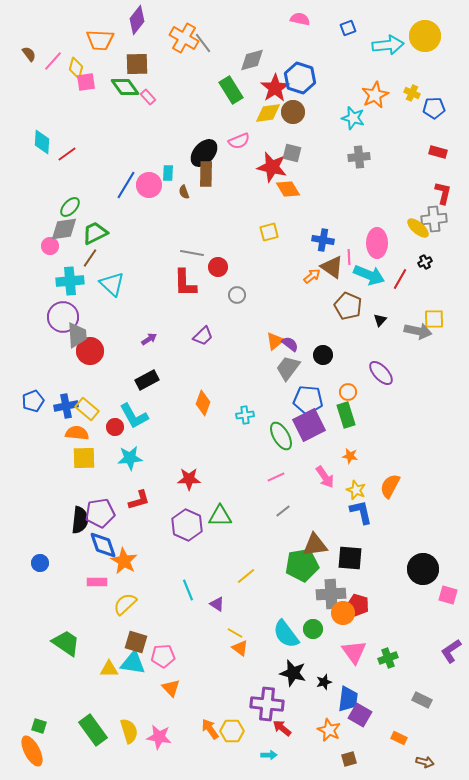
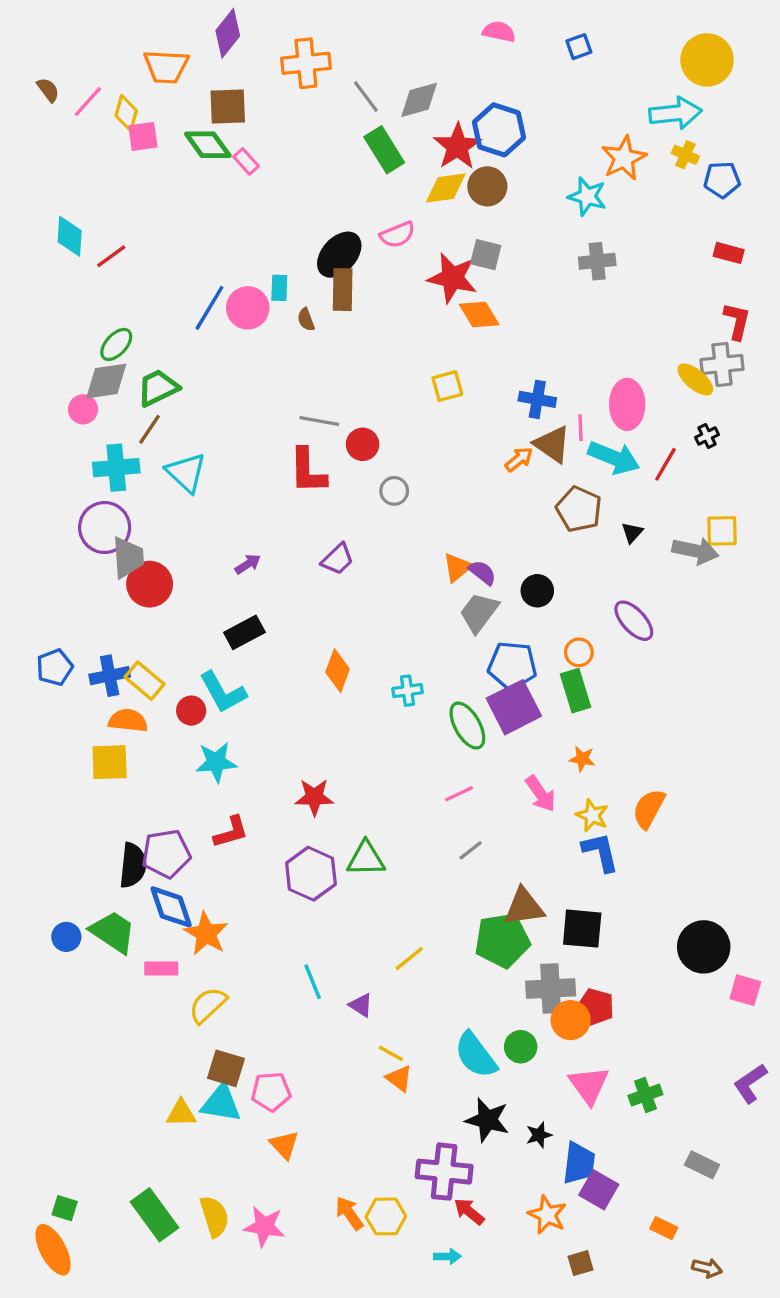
orange cross: (184, 38) -> (306, 63), turned -36
gray line: (203, 43) -> (366, 97), moved
cyan arrow: (388, 45) -> (675, 113), moved
yellow square: (84, 458) -> (110, 762), moved
green trapezoid: (66, 643) -> (113, 932), moved

